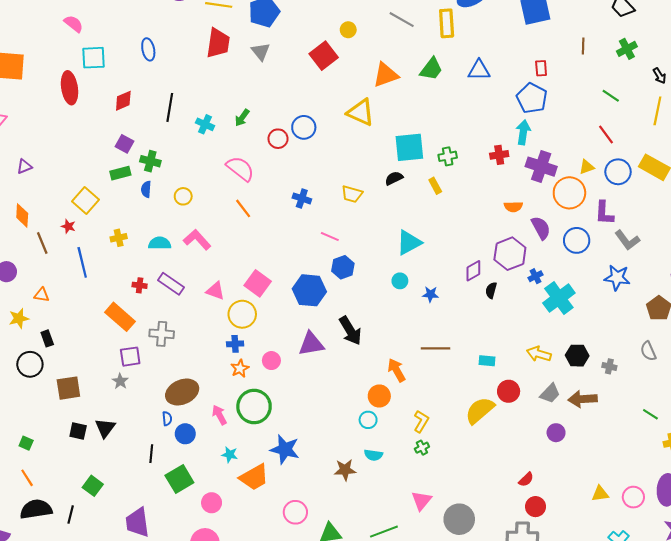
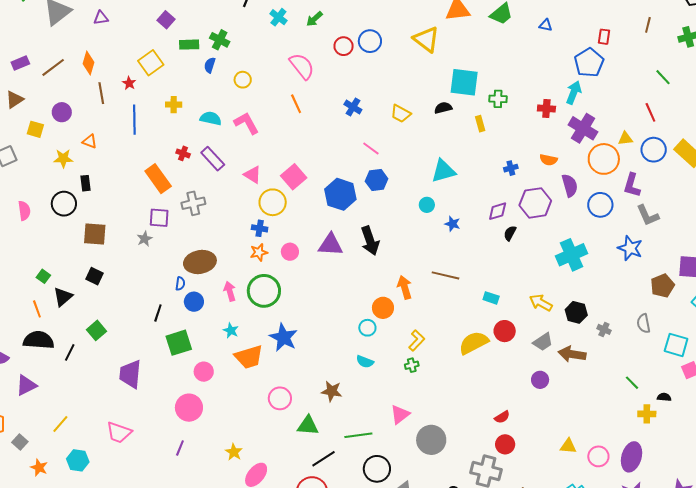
blue triangle: (479, 70) -> (546, 25), size x0.6
purple square: (125, 144) -> (166, 20), moved
blue cross: (536, 276) -> (511, 168), moved
gray cross: (162, 334) -> (193, 203), turned -30
black triangle: (105, 428) -> (63, 297), moved
brown star: (345, 470) -> (332, 391), moved

